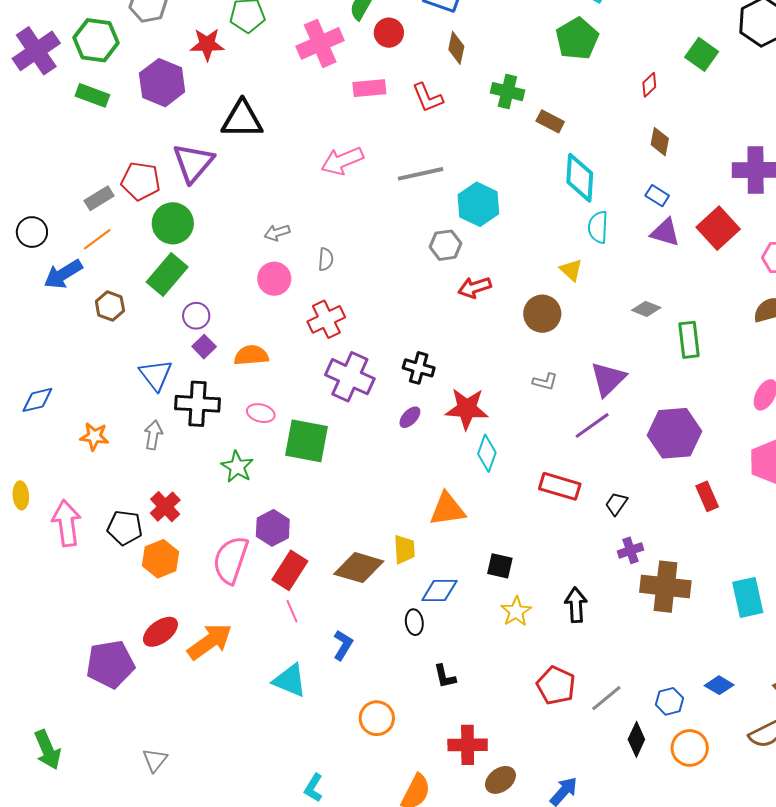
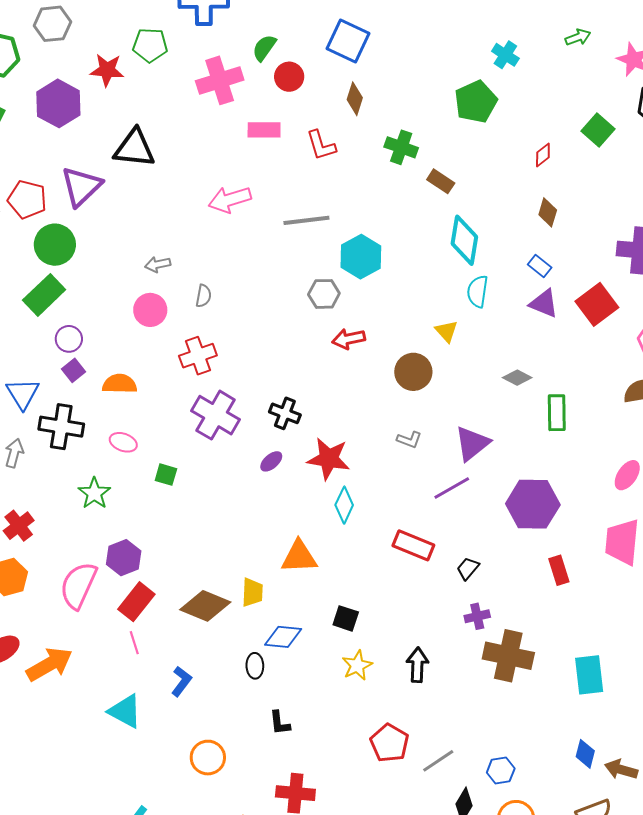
green square: (307, 441) -> (166, 475), size x0.5
blue diamond: (719, 685) -> (585, 754), moved, turned 68

